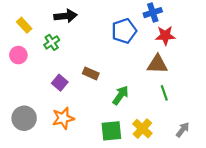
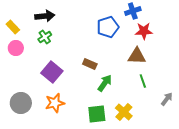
black arrow: (65, 16) -> (45, 16), moved
yellow rectangle: (24, 25) -> (13, 27), moved
brown rectangle: (91, 73) -> (90, 64), moved
purple square: (60, 83) -> (52, 72), size x1.5
gray arrow: (183, 130) -> (167, 99), moved

